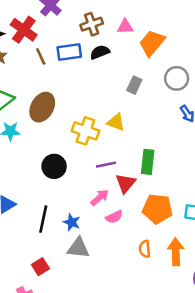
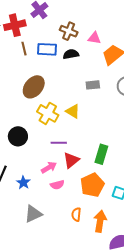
brown cross: (92, 24) -> (69, 31), turned 30
red cross: (24, 30) -> (15, 25), turned 30
gray rectangle: (134, 85) -> (93, 85), turned 48
brown ellipse: (42, 107) -> (34, 87), moved
green rectangle: (148, 162) -> (101, 154), moved
orange pentagon: (158, 209) -> (92, 185), turned 30
gray triangle: (78, 248) -> (33, 214), moved, turned -42

